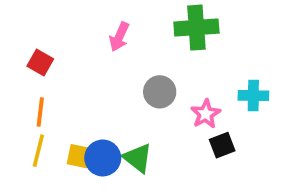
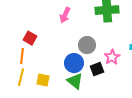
red square: (40, 62) -> (30, 38), moved
black square: (222, 145) -> (97, 69), moved
blue circle: (103, 158) -> (74, 63), moved

